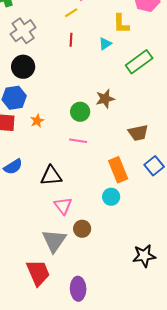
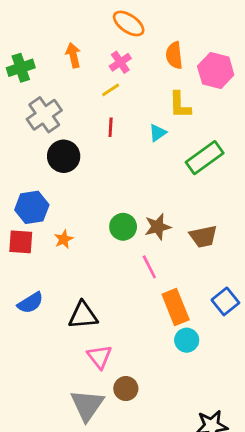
black circle: (23, 67) -> (64, 156), moved
brown star: (105, 99) -> (158, 227), moved
brown trapezoid: (138, 133) -> (203, 236), moved
pink line: (78, 141) -> (149, 267), moved, turned 54
cyan circle: (111, 197) -> (187, 340), moved

